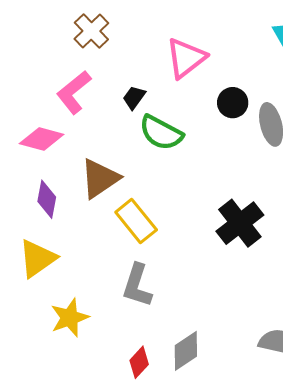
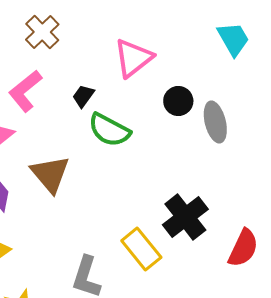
brown triangle: (100, 178) -> (50, 174), turned -36
yellow rectangle: (136, 221) -> (141, 249), moved

